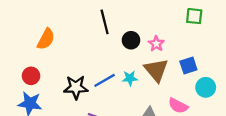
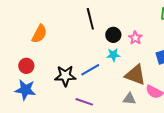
brown triangle: (156, 70) -> (135, 75), moved, turned -30
cyan star: (130, 78) -> (113, 55), moved

